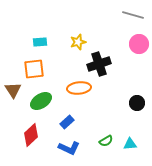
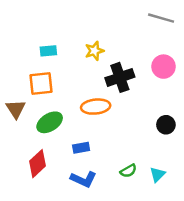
pink circle: (139, 44) -> (164, 67), moved
blue rectangle: (67, 122) -> (81, 148), turned 32
cyan triangle: (130, 144) -> (157, 174), turned -40

